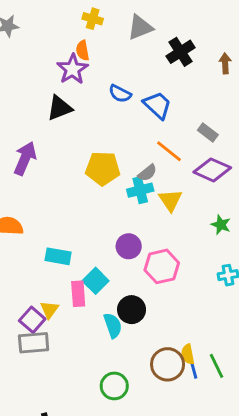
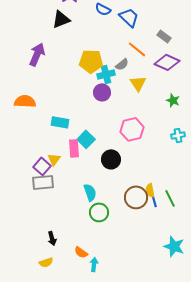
cyan cross: (140, 190) -> (106, 74), moved
purple circle: (129, 246) -> (102, 92), moved
cyan semicircle: (113, 325) -> (90, 192), moved

